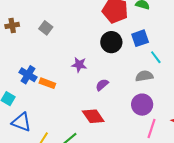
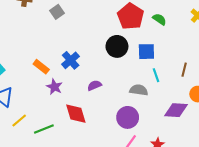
purple star: (79, 65) -> (54, 87), moved
blue cross: (28, 75) -> (71, 60), moved

